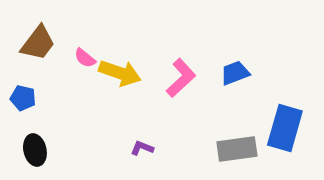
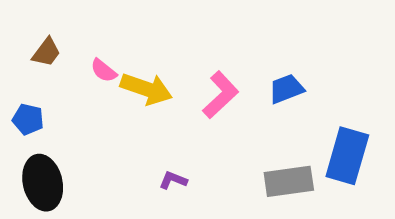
brown trapezoid: (38, 43) -> (46, 52), size x0.7
black ellipse: (35, 150) -> (43, 183), size x1.4

